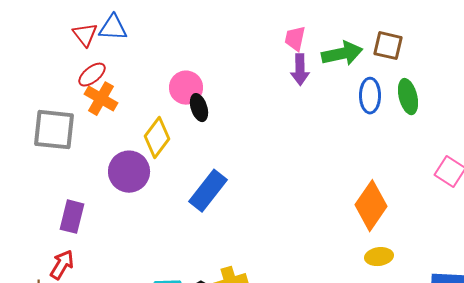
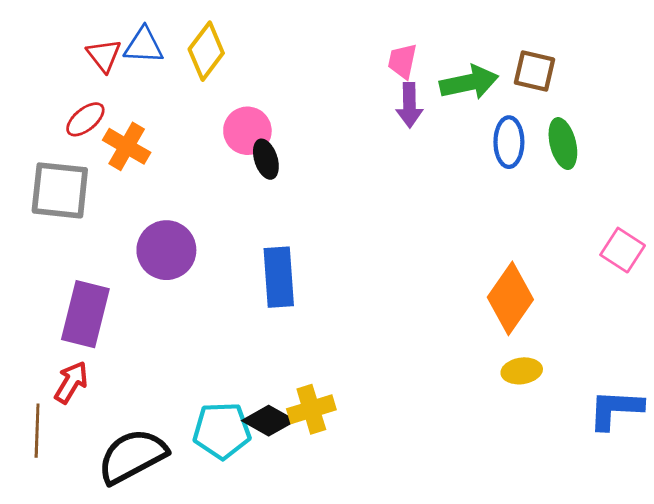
red ellipse: (92, 75) -> (85, 119), moved
yellow diamond: (157, 138) -> (206, 51), moved
blue rectangle: (208, 191) -> (279, 277), turned -42
purple rectangle: (72, 217) -> (85, 314), size x1.4

